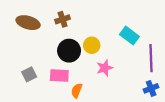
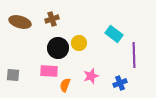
pink star: (105, 68) -> (91, 76), moved
gray square: (29, 74) -> (13, 75), moved, turned 32
blue cross: (151, 88) -> (120, 83), moved

